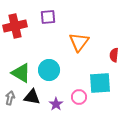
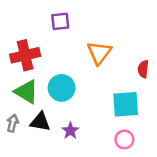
red cross: (15, 26) -> (25, 55), moved
pink circle: (79, 97) -> (124, 139), moved

